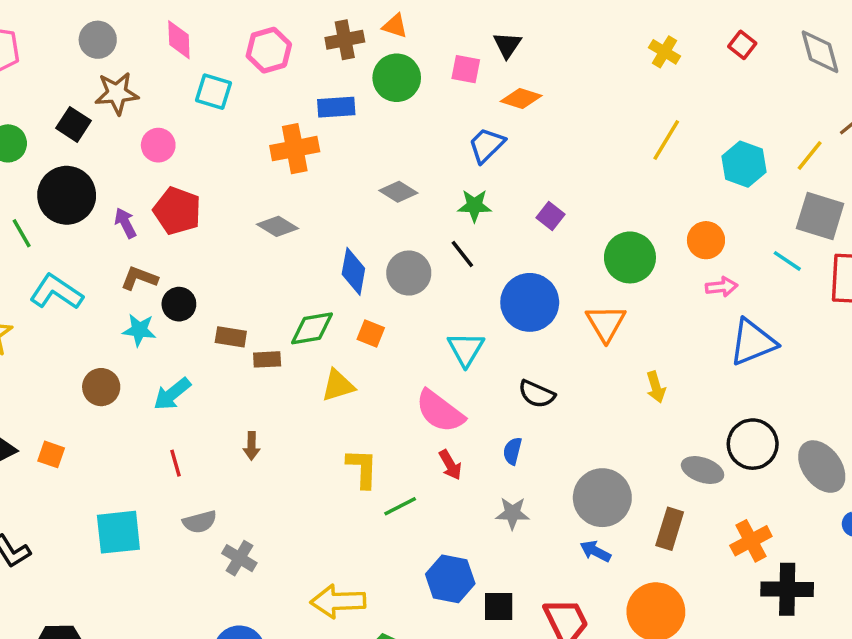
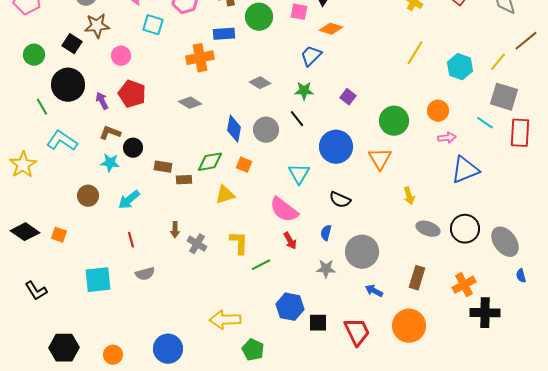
gray ellipse: (703, 470) -> (428, 229), moved
gray circle: (602, 498) -> (362, 252), moved
gray cross: (239, 558) -> (197, 244), moved

